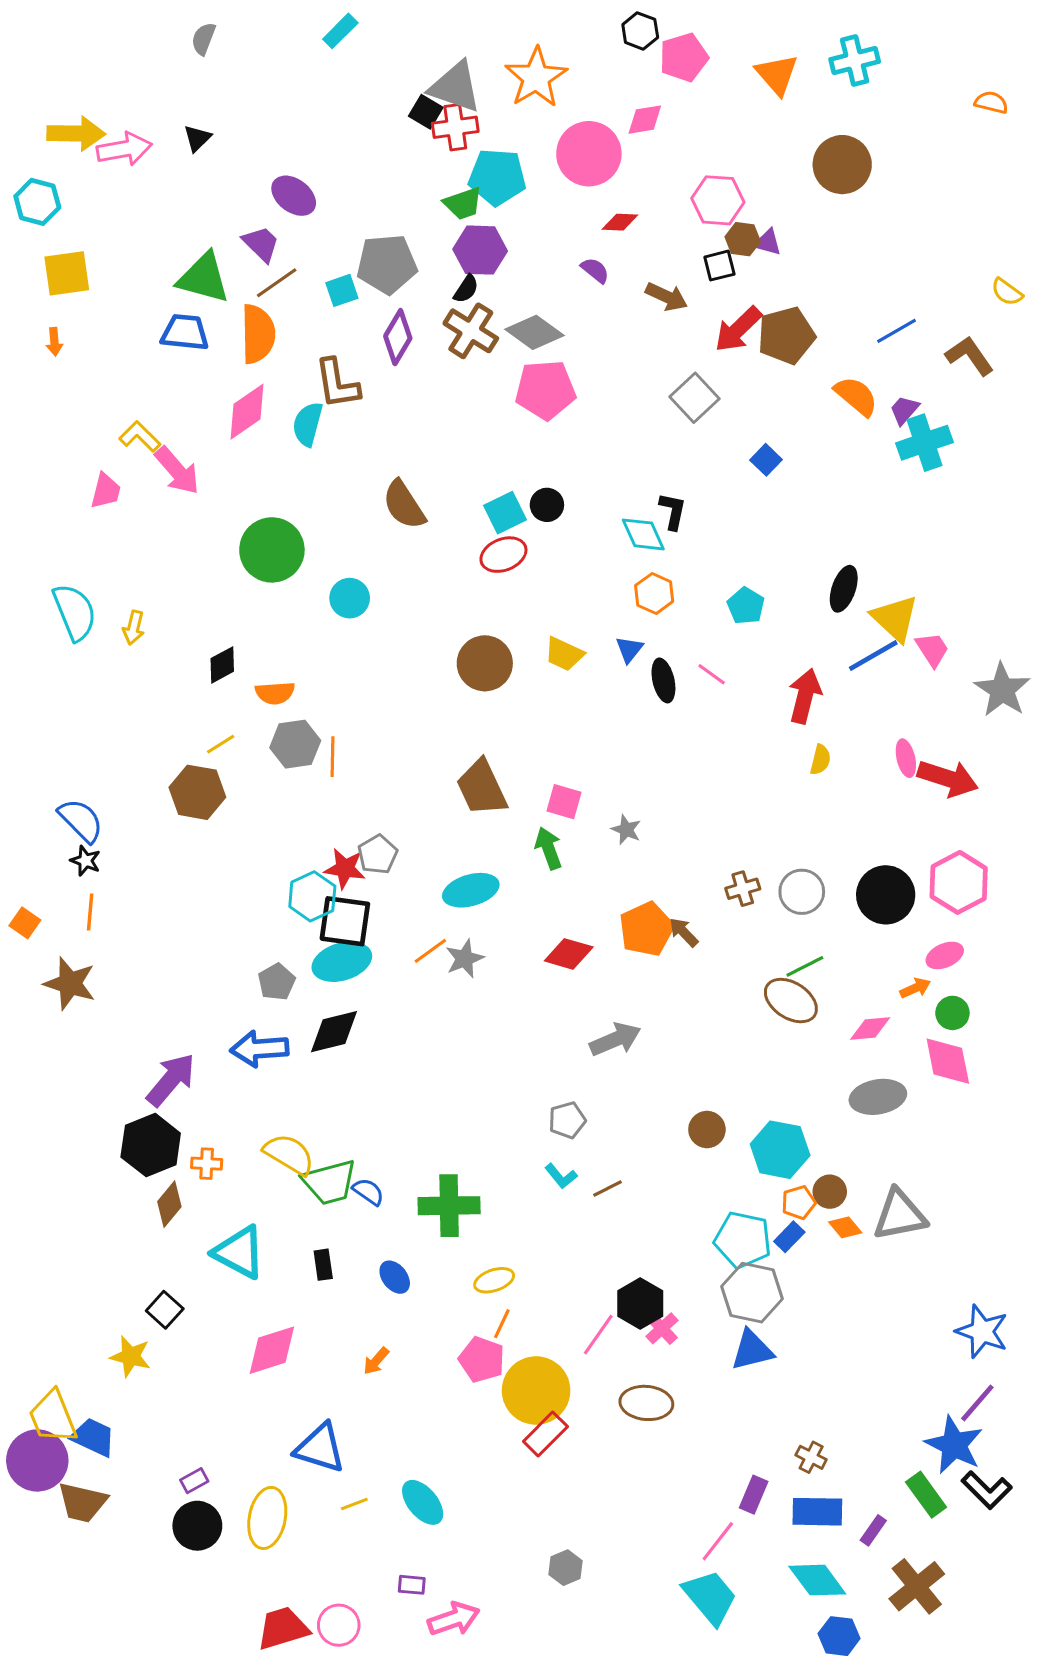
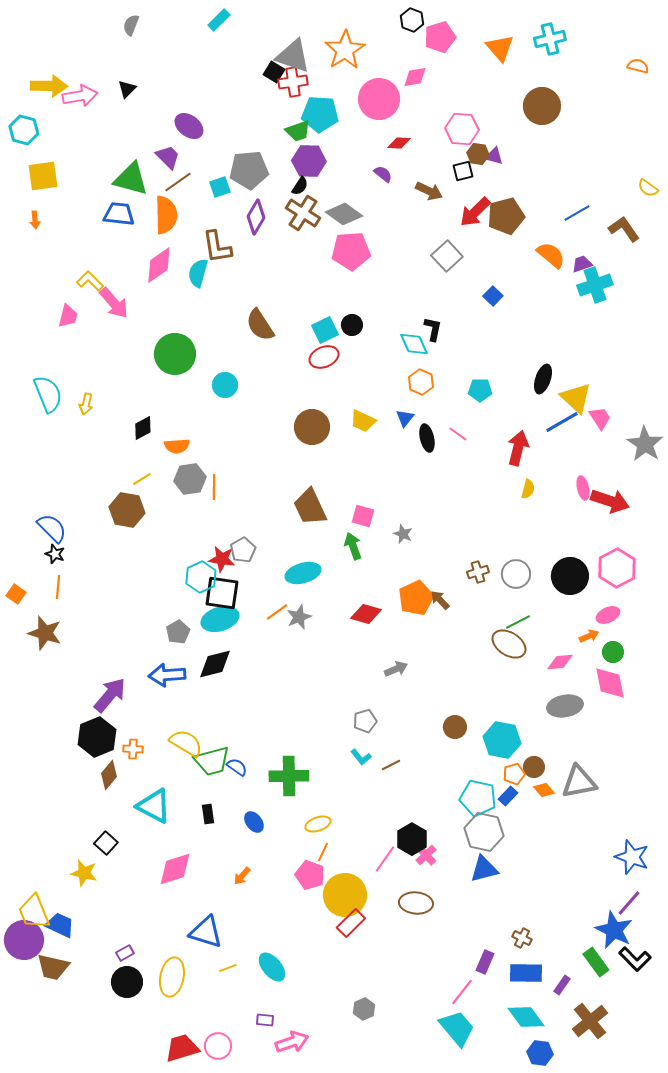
purple trapezoid: (904, 410) -> (582, 264), turned 30
cyan pentagon: (746, 606) -> (480, 390), turned -30
gray arrow: (615, 1039) -> (396, 669), size x0.7

